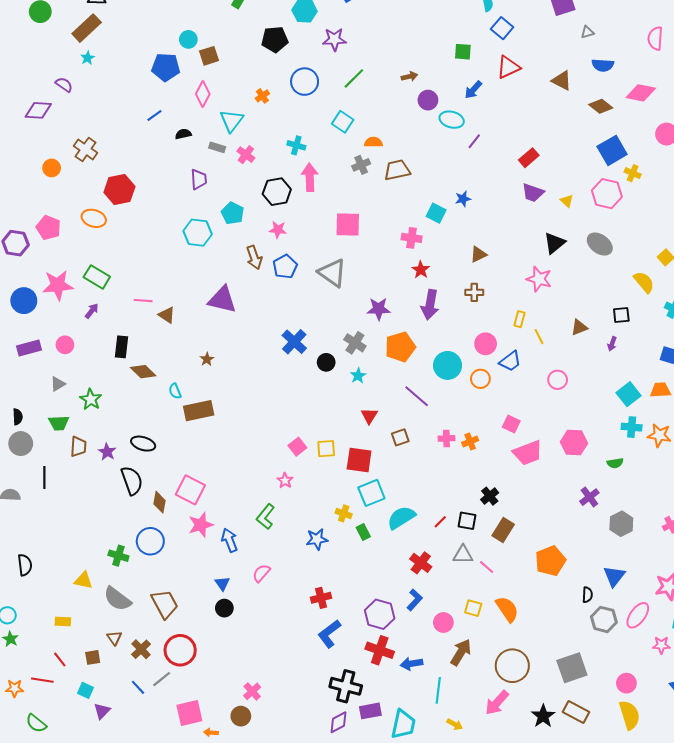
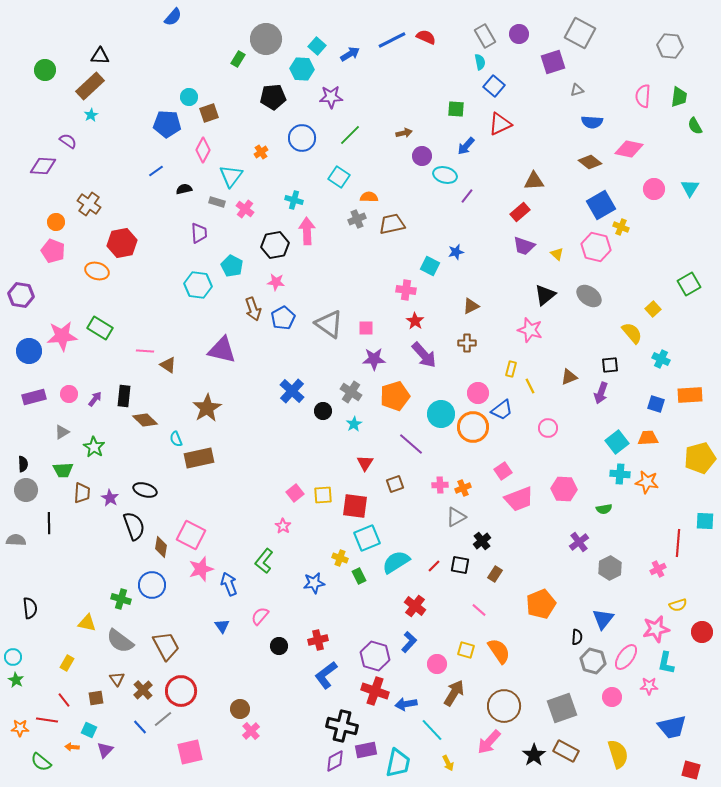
brown triangle: (562, 81) -> (534, 181), moved, turned -30
pink square: (348, 225) -> (366, 328), moved, size x0.6
pink pentagon: (48, 228) -> (53, 251), moved
purple arrow: (430, 305) -> (424, 355), turned -52
purple arrow: (92, 311) -> (95, 399), moved
purple arrow: (612, 344) -> (601, 393), size x1.5
brown star: (207, 359) -> (207, 408), size x2.0
orange circle: (480, 379) -> (473, 427), size x1.6
pink square: (511, 424) -> (503, 471), turned 30
brown rectangle: (503, 530) -> (495, 574), size x0.7
gray triangle: (463, 555) -> (456, 517), moved, turned -30
black circle: (224, 608) -> (279, 646), moved
yellow rectangle: (63, 621) -> (67, 663), turned -63
pink circle: (626, 683) -> (612, 697), moved
cyan line: (438, 690) -> (432, 730), turned -50
brown circle: (241, 716) -> (240, 709), moved
yellow arrow: (455, 724) -> (448, 763), turned 35
orange arrow: (211, 733) -> (72, 747), moved

